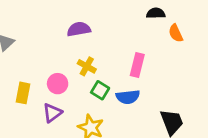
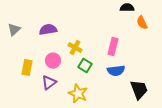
purple semicircle: (79, 29) -> (48, 30), moved
blue semicircle: (128, 97) -> (116, 71), moved

